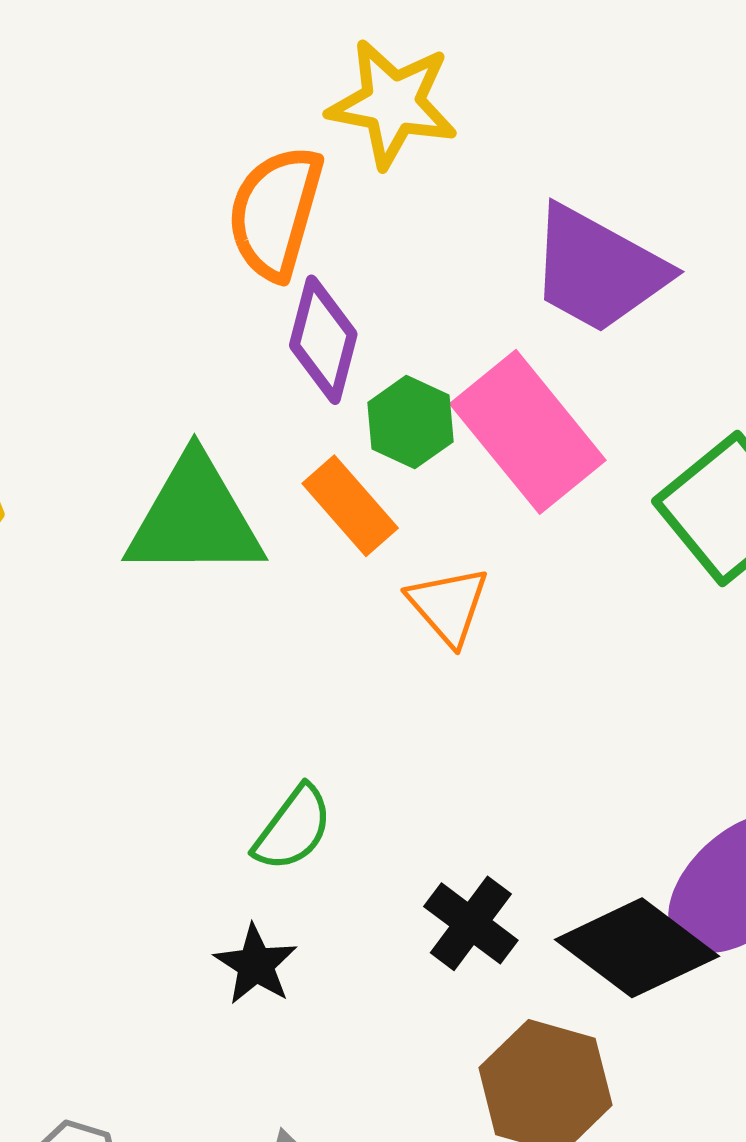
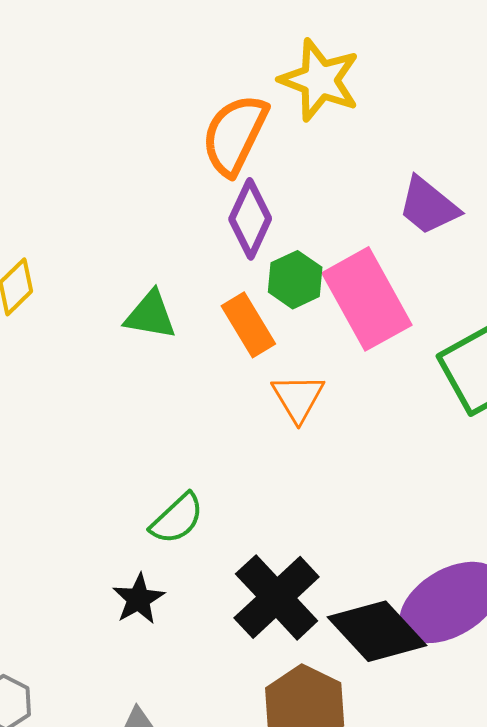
purple trapezoid: (598, 270) -> (428, 206), size x0.7
green triangle: (195, 518) -> (150, 315), size x0.6
black cross: (471, 923) -> (277, 597), size x1.5

